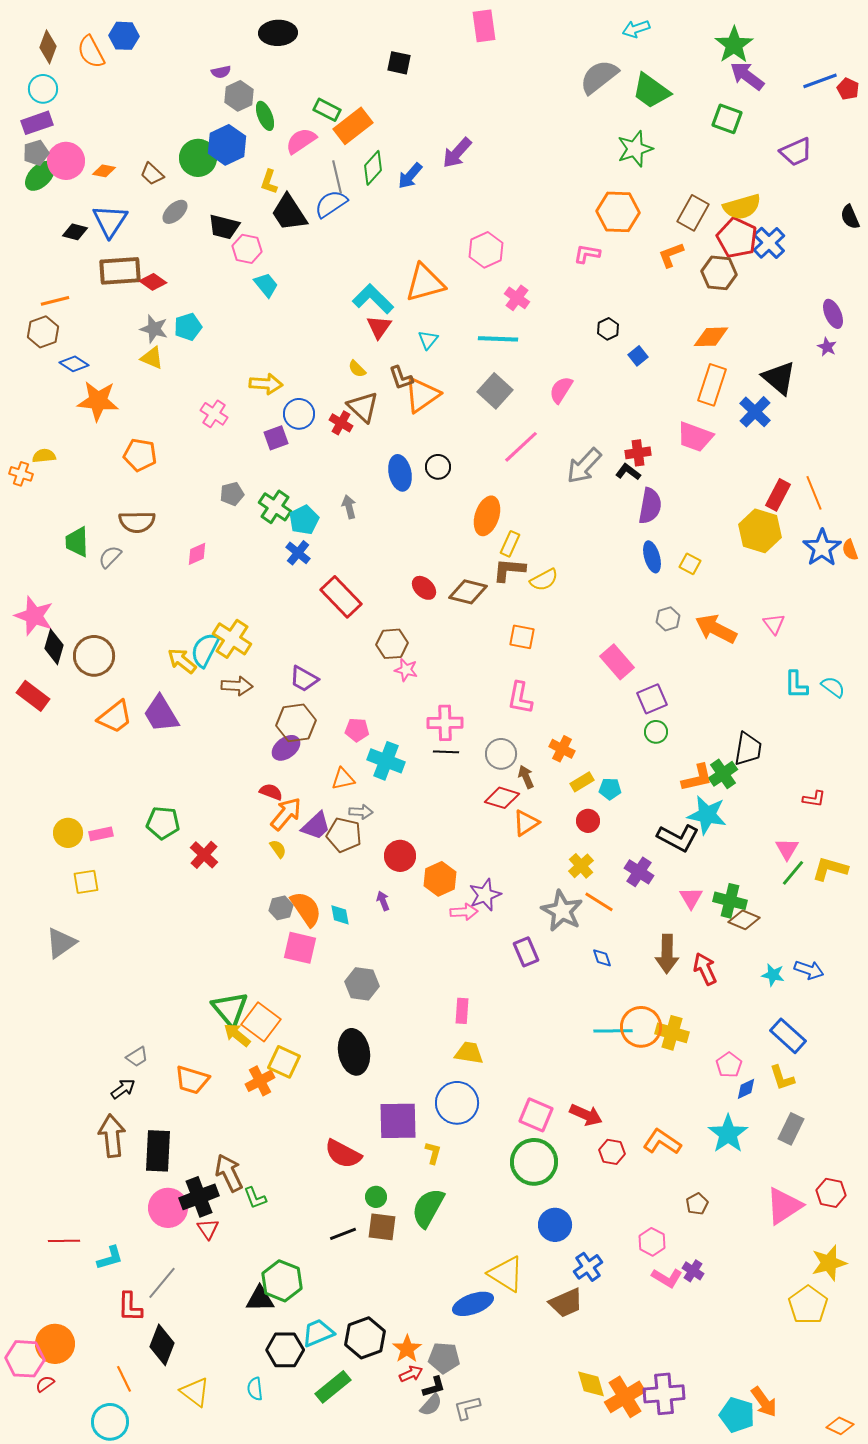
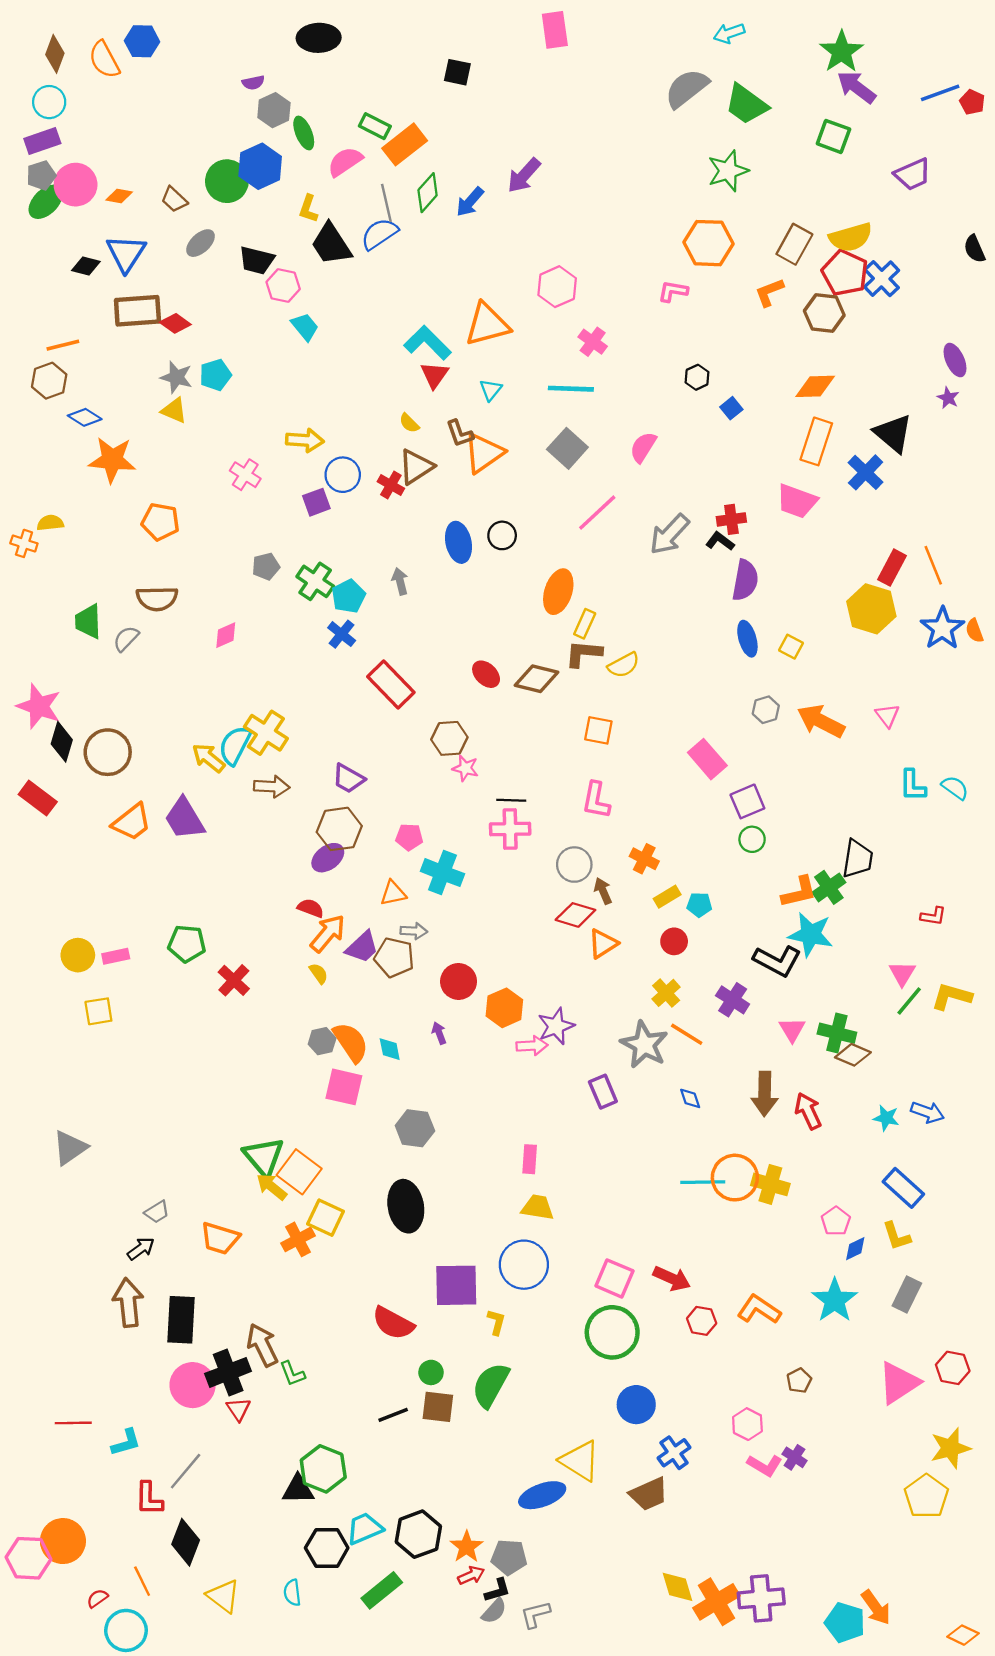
brown triangle: (363, 407) -> (416, 467), turned 44
black line: (446, 752) -> (511, 800), moved
gray triangle: (61, 943) -> (70, 1148), moved
red semicircle: (45, 1384) -> (97, 1598), moved

